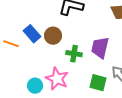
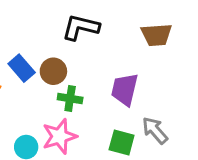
green cross: (74, 54) -> (70, 99), moved
pink star: (57, 79) -> (59, 136), turned 30

